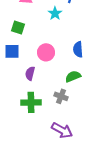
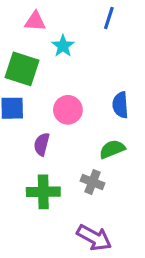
cyan star: (55, 13) -> (63, 46), moved
green square: (18, 27) -> (22, 69), size x1.5

